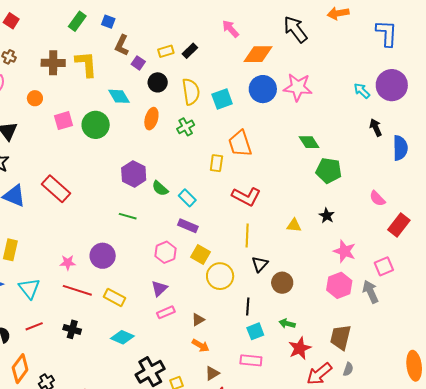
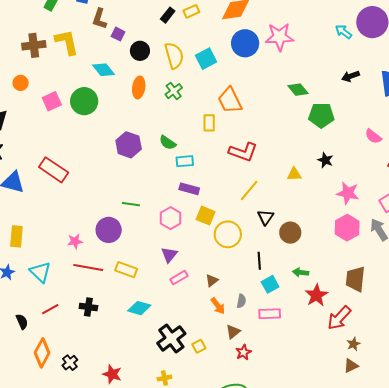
yellow rectangle: (166, 51) -> (191, 11), moved
black arrow: (376, 128) -> (351, 76), moved, turned -78
green semicircle: (160, 188) -> (168, 143), moved
cyan rectangle: (187, 198) -> (185, 161), turned -42
green line: (128, 216) -> (131, 204), moved
yellow line: (247, 235) -> (249, 190), turned 45
orange arrow: (201, 346) -> (218, 306), turned 30
gray semicircle: (348, 369) -> (241, 301), moved

